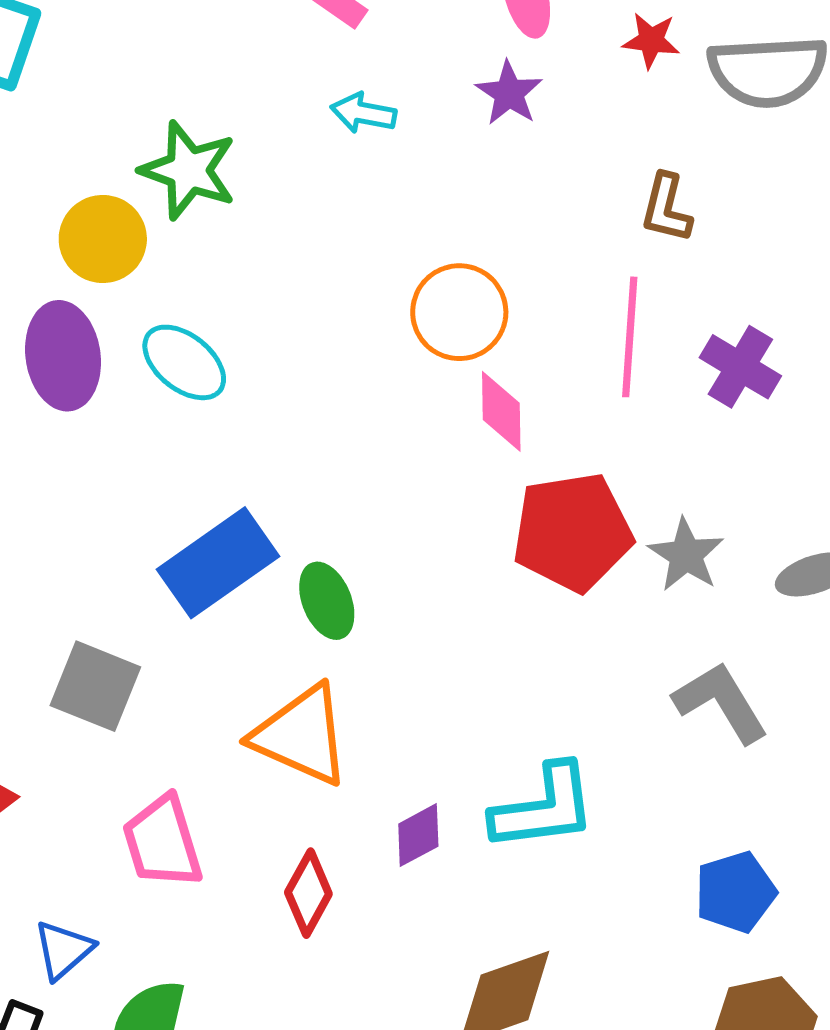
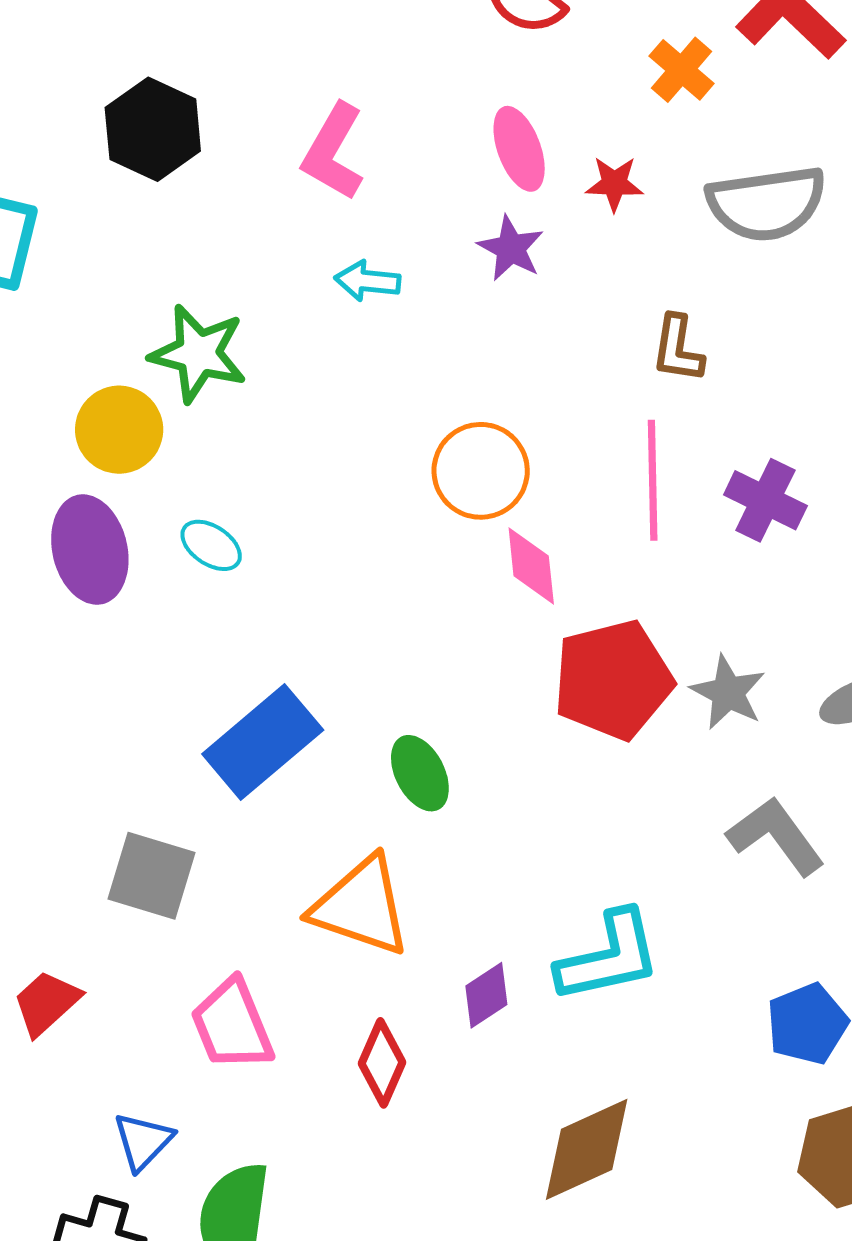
red star: (651, 40) -> (614, 184), moved
cyan ellipse: (184, 362) -> (211, 545), size x0.7
green ellipse: (327, 601) -> (420, 773), moved

